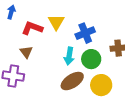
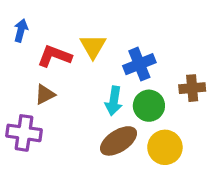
brown triangle: (26, 52) -> (45, 94), turned 40

